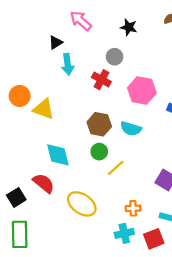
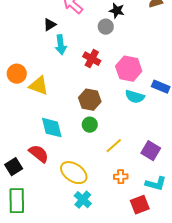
gray circle: (115, 57) -> (106, 27), moved
cyan semicircle: (131, 129) -> (135, 97), moved
yellow line: (116, 168) -> (114, 146), moved
cyan cross: (124, 233) -> (83, 200), moved, turned -36

